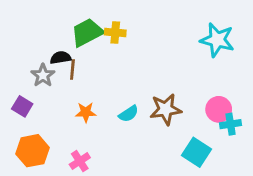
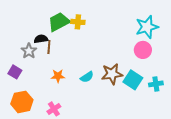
cyan star: (217, 40) -> (147, 27), turned -30
pink circle: (219, 109) -> (143, 50), moved
cyan square: (197, 152) -> (133, 80), moved

